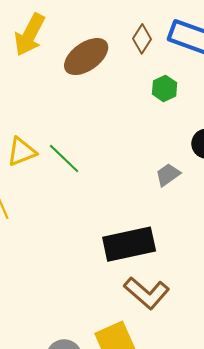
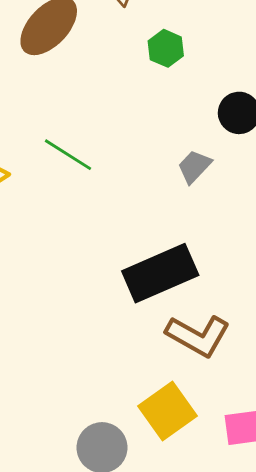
green line: (64, 158) -> (68, 155), moved

